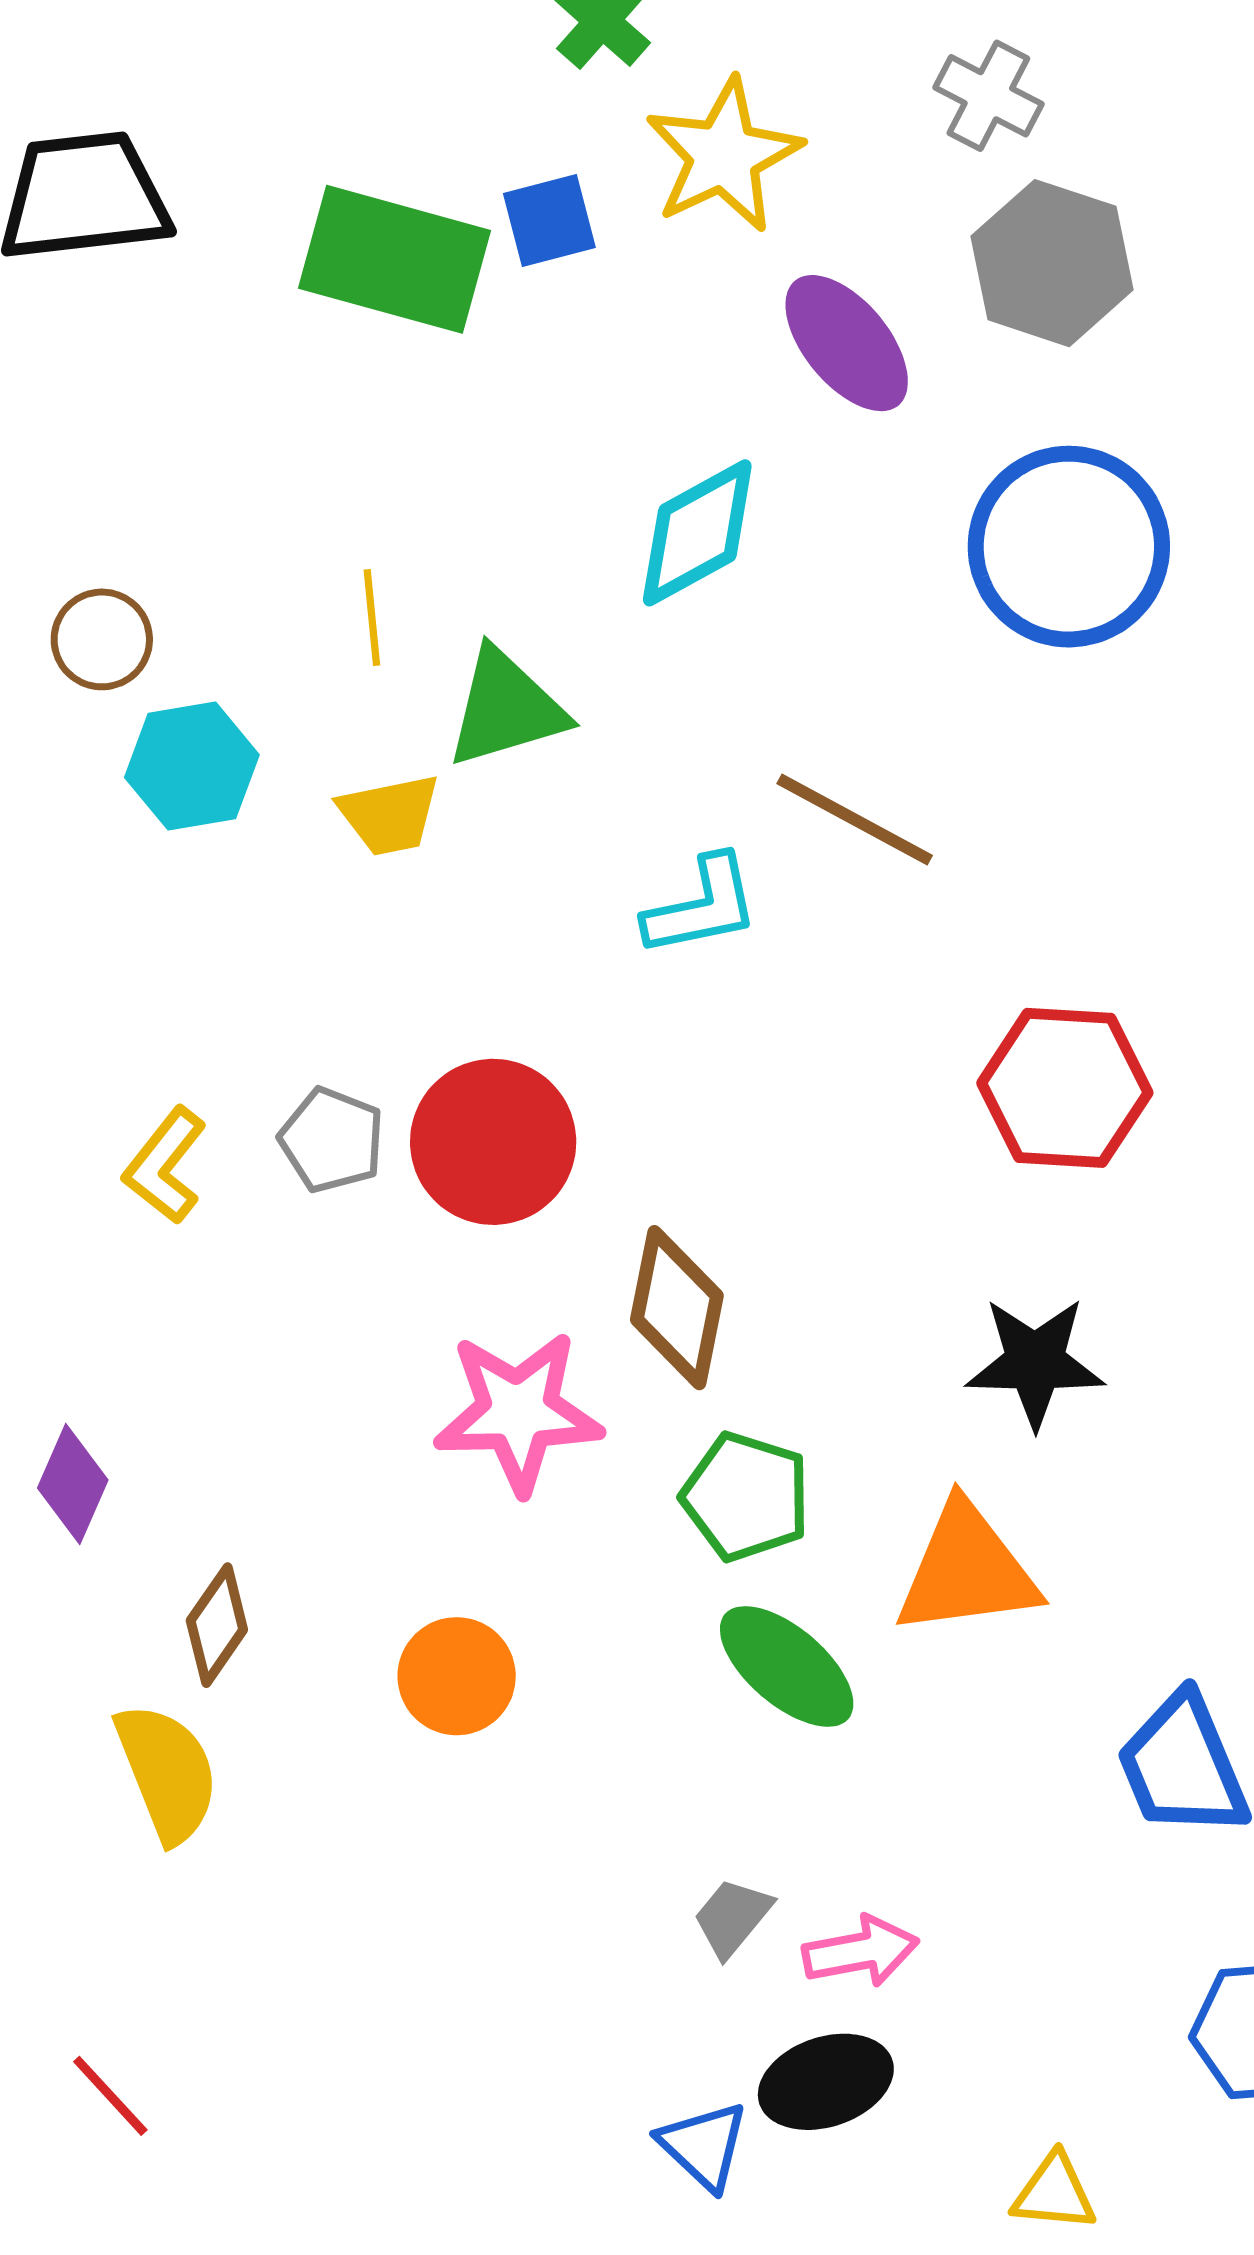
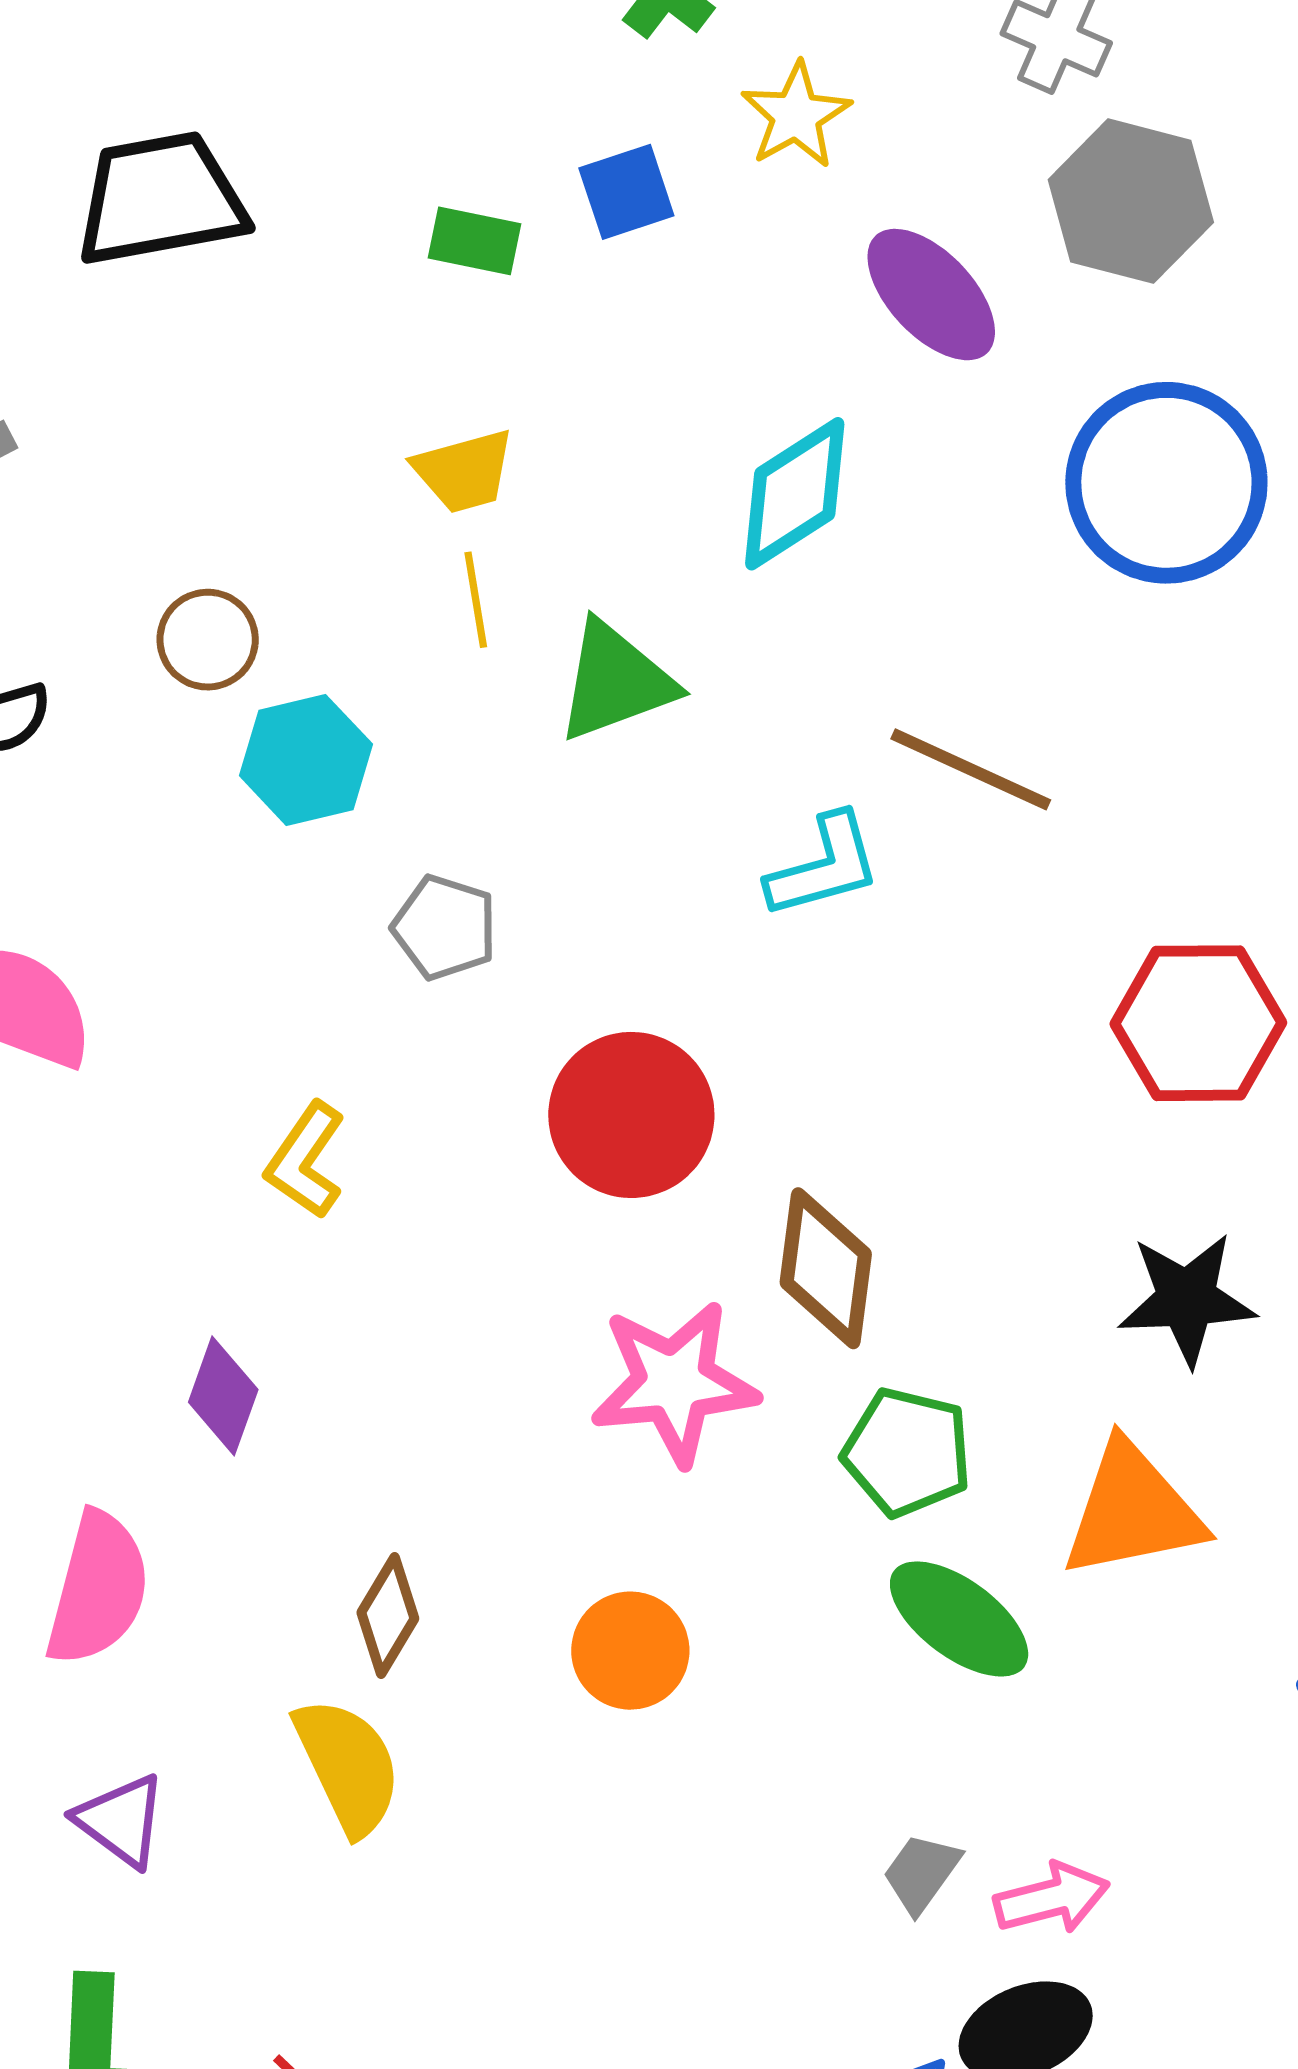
yellow star: (724, 155) -> (796, 115), size x0.7
green rectangle: (395, 259) -> (475, 241), size x0.5
yellow trapezoid: (389, 815) -> (464, 471), moved
gray pentagon: (332, 1140) -> (445, 927), moved
purple diamond: (73, 1484) -> (223, 1396), moved

